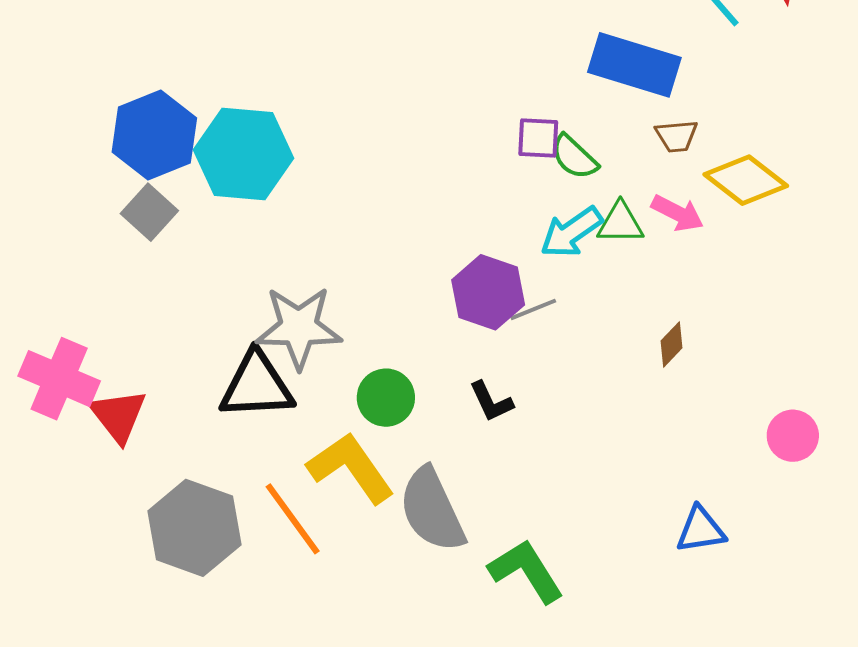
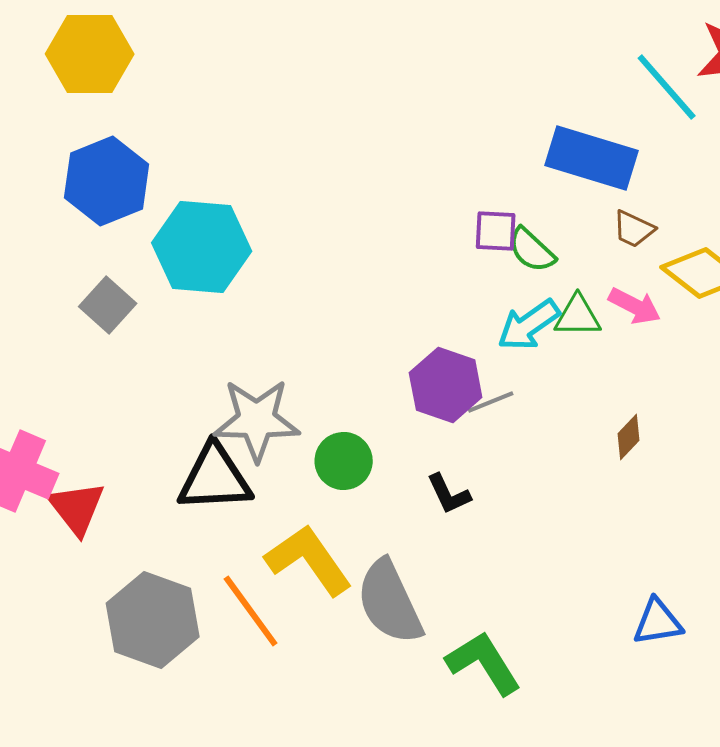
blue hexagon: (154, 135) -> (107, 181), moved
brown trapezoid: (677, 136) -> (634, 229), turned 30
green circle: (386, 398) -> (344, 461), moved

